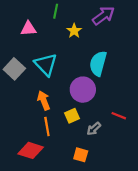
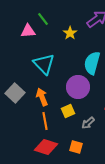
green line: (56, 11) -> (43, 19), moved, turned -48
gray square: (14, 69) -> (15, 93), moved
red diamond: (31, 150) -> (46, 147), moved

